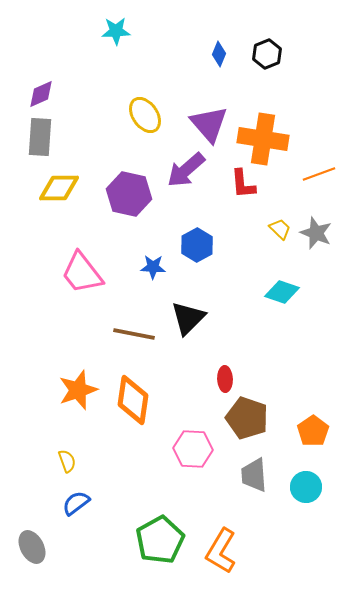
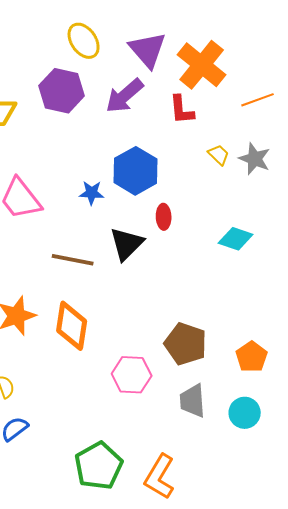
orange cross: (263, 139) -> (202, 65), turned 30
purple hexagon: (129, 194) -> (62, 91), moved
blue hexagon: (197, 245) -> (136, 171), size x1.4
cyan diamond: (282, 292) -> (236, 239), moved
red ellipse: (225, 379) -> (164, 217), moved

